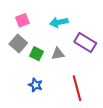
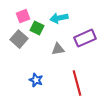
purple rectangle: (85, 43) -> (85, 38), turned -55
green square: (37, 54) -> (37, 28), moved

